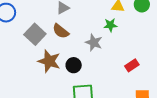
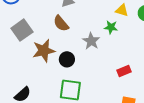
gray square: (35, 34) -> (22, 30), moved
brown star: (49, 61) -> (44, 51), turned 30

